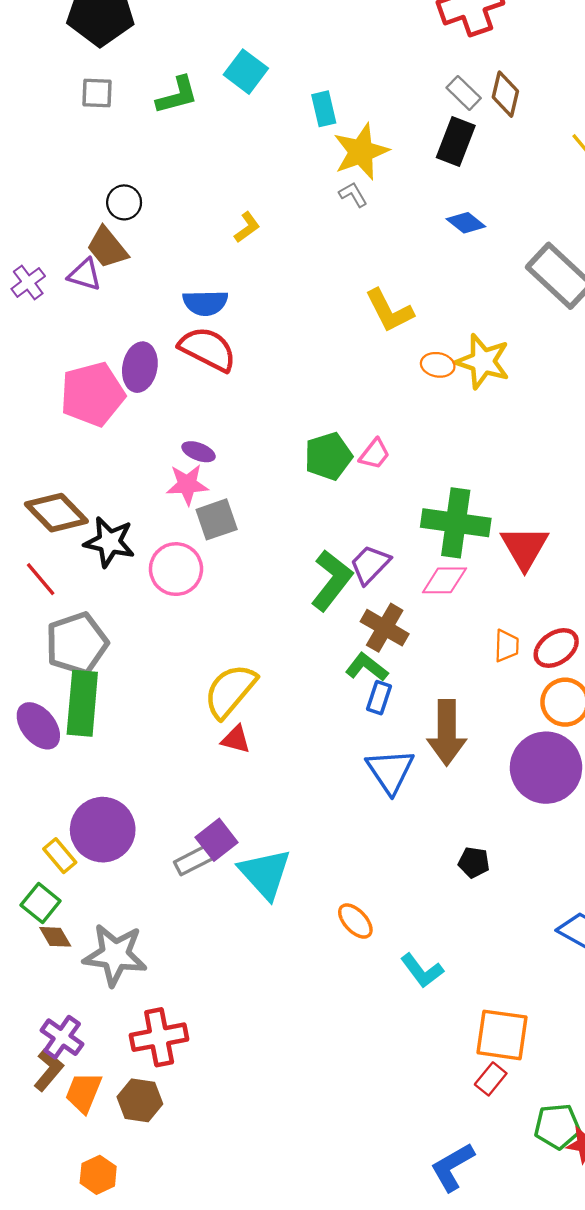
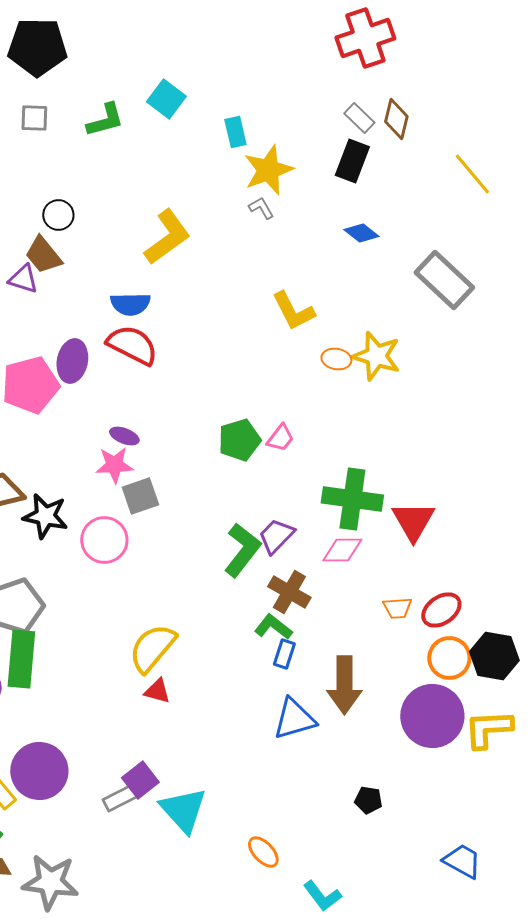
yellow L-shape: (247, 227) -> (167, 237), size x2.0
orange trapezoid: (507, 646) -> (397, 608), turned 84
blue triangle: (390, 771) -> (294, 719), turned 48

